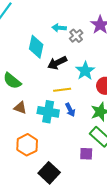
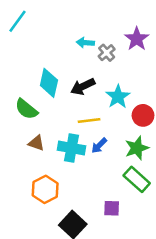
cyan diamond: (36, 47) -> (49, 83), moved
blue arrow: (70, 110) -> (99, 146), turned 72
purple square: (86, 154) -> (112, 208), moved

